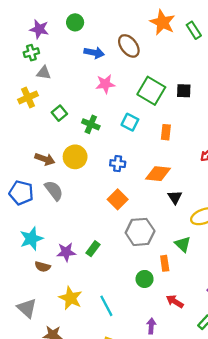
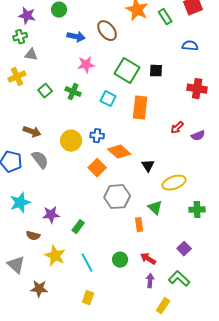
green cross: (91, 124) -> (73, 92), moved
orange rectangle: (166, 132) -> (140, 108), size x1.6
yellow circle: (75, 157) -> (71, 141), moved
orange diamond: (158, 174) -> (119, 152), moved, turned 35
green rectangle: (93, 249) -> (78, 227), moved
brown semicircle: (43, 267) -> (33, 236), moved
green circle: (145, 279) -> (120, 260), moved
purple arrow: (151, 326) -> (150, 281), moved

